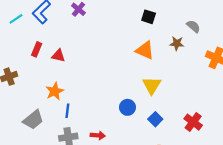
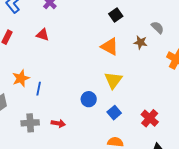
black square: (149, 17) -> (116, 15), turned 32
red triangle: (58, 56) -> (43, 35), moved
blue line: (67, 111) -> (39, 89), moved

